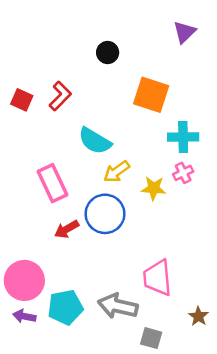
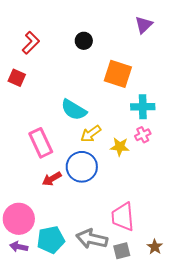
red L-shape: (60, 96) -> (31, 43), moved
gray square: (151, 338) -> (122, 251), moved, turned -30

